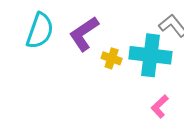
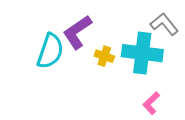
cyan semicircle: (40, 31) -> (50, 51), moved

